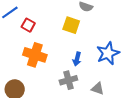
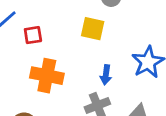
red square: (28, 25) -> (33, 35), turned -32

